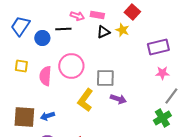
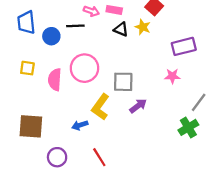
blue trapezoid: (20, 26) -> (26, 22), turned -40
black triangle: (103, 32) -> (121, 29), turned 48
pink star: (162, 73) -> (172, 76), moved
purple arrow: (118, 99) -> (138, 106), turned -56
blue arrow: (47, 116) -> (80, 125), moved

